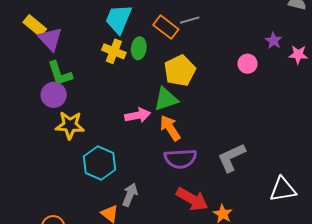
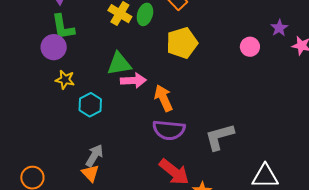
green triangle: (166, 99) -> (119, 64), moved
yellow star: (70, 125) -> (65, 80), size x0.7
cyan hexagon: (100, 163) -> (90, 105), moved, size x0.7
gray arrow: (130, 195) -> (94, 156), moved

